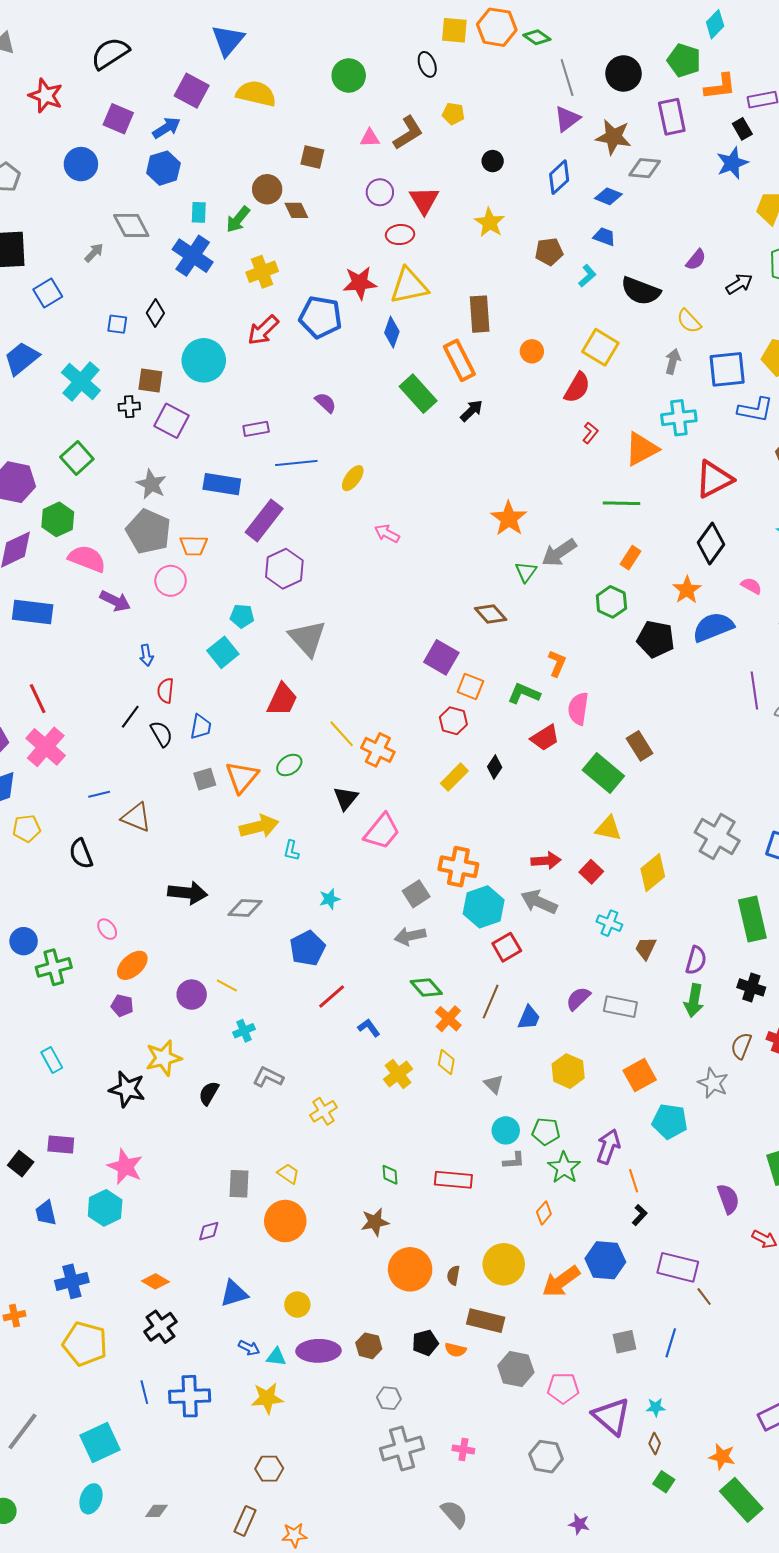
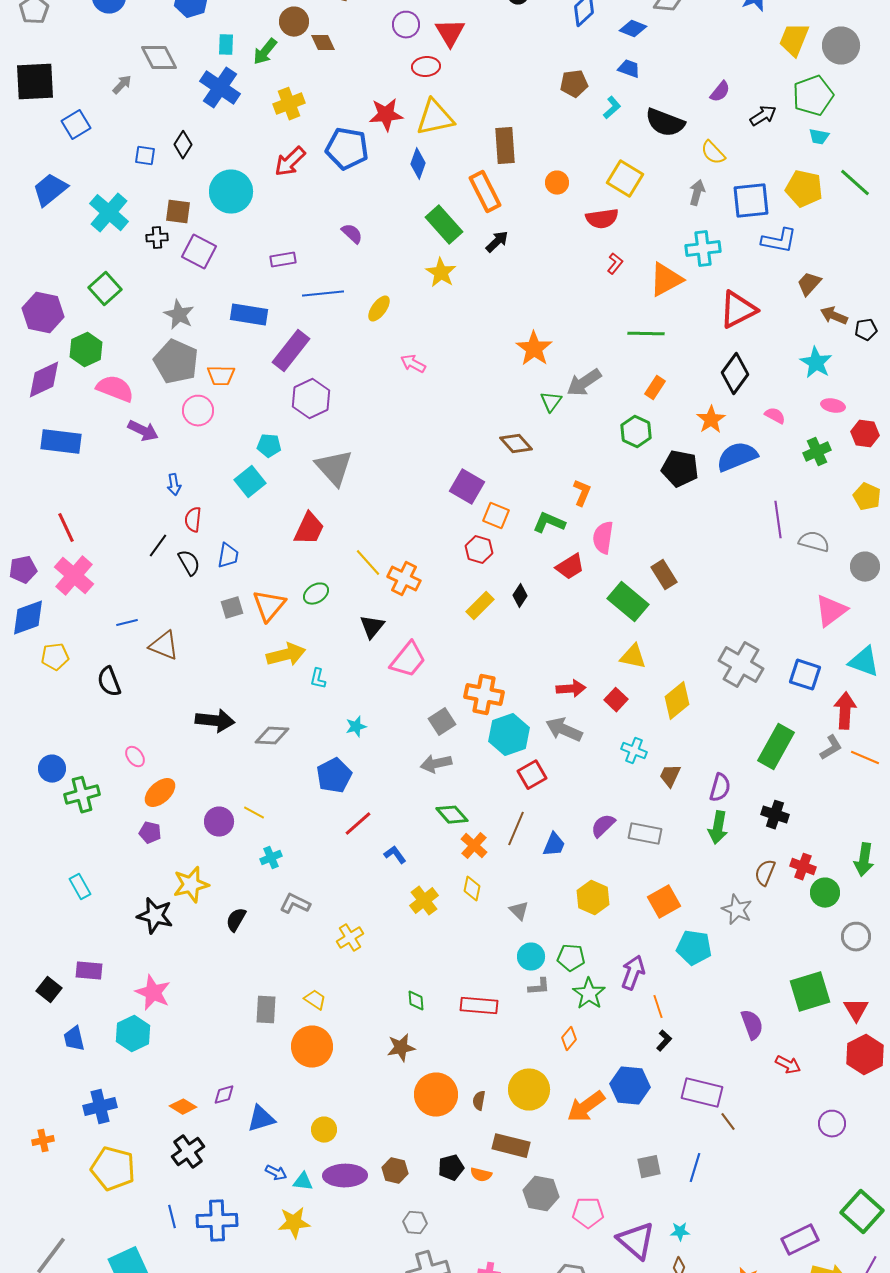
yellow star: (490, 222) -> (441, 273), moved
red semicircle: (577, 388) -> (602, 219), turned 52
green rectangle: (752, 919) -> (776, 747), turned 42
purple diamond: (209, 1231) -> (224, 1095), moved

